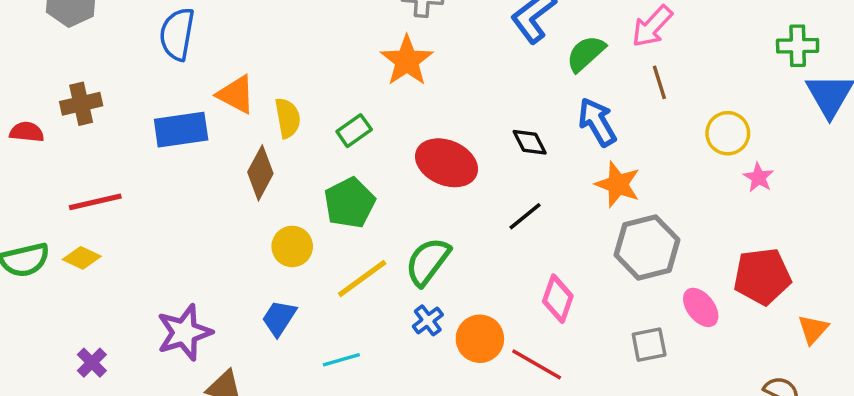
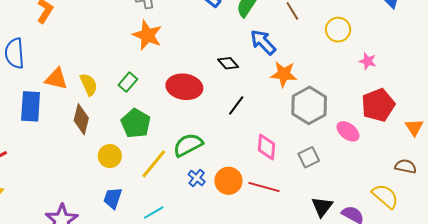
blue rectangle: (181, 130) -> (31, 106), turned -64
pink star: (759, 177) -> (368, 61), moved
green semicircle: (428, 262) -> (188, 145), turned 40
gray square: (649, 345) -> (309, 157), moved

